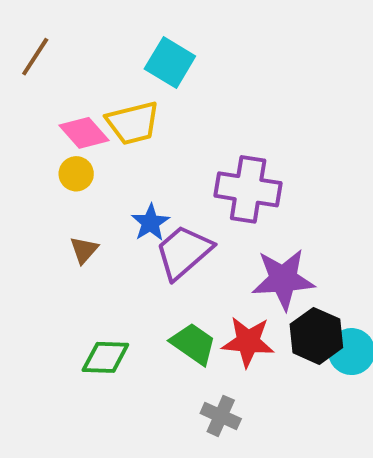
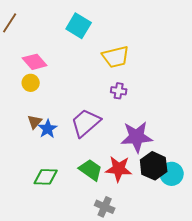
yellow trapezoid: (133, 123) -> (116, 57), moved
purple cross: (248, 189) -> (119, 91), size x0.5
blue star: (150, 223) -> (48, 129), moved

